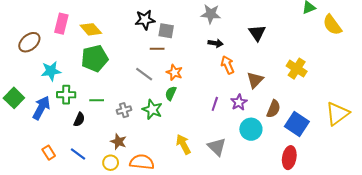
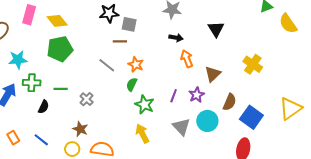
green star: (152, 109) -> (145, 105), moved
gray cross: (124, 110) -> (87, 99), turned -32
gray triangle: (217, 147) -> (181, 127), moved

